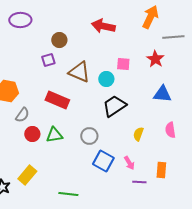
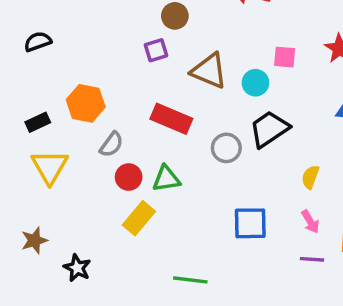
gray circle: (89, 136) -> (226, 148), moved
blue square: (103, 161) -> (250, 223), turned -30
pink arrow: (129, 163) -> (310, 222), moved
yellow rectangle: (27, 175) -> (139, 218), moved

